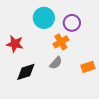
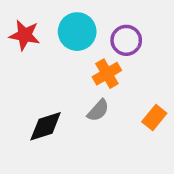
red star: (15, 44) -> (25, 35), moved
orange rectangle: (88, 67) -> (154, 117), turned -32

